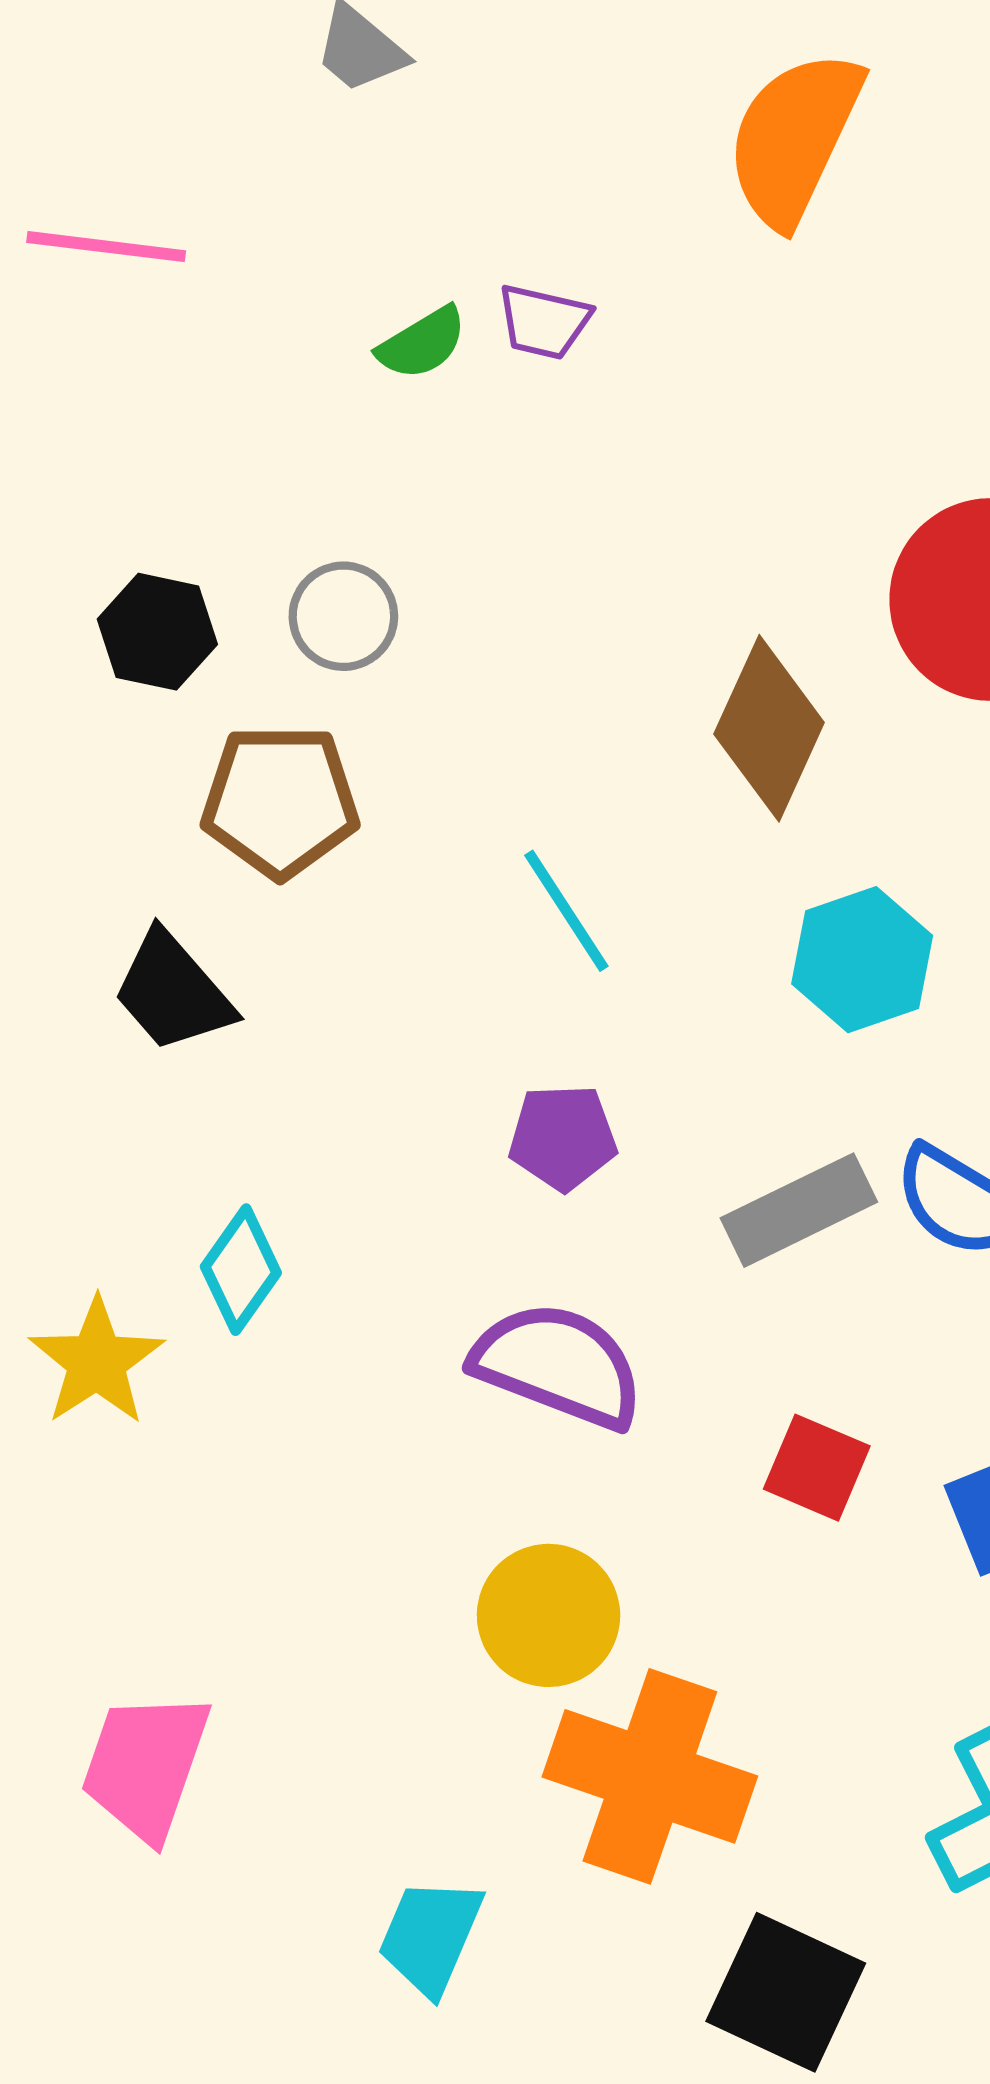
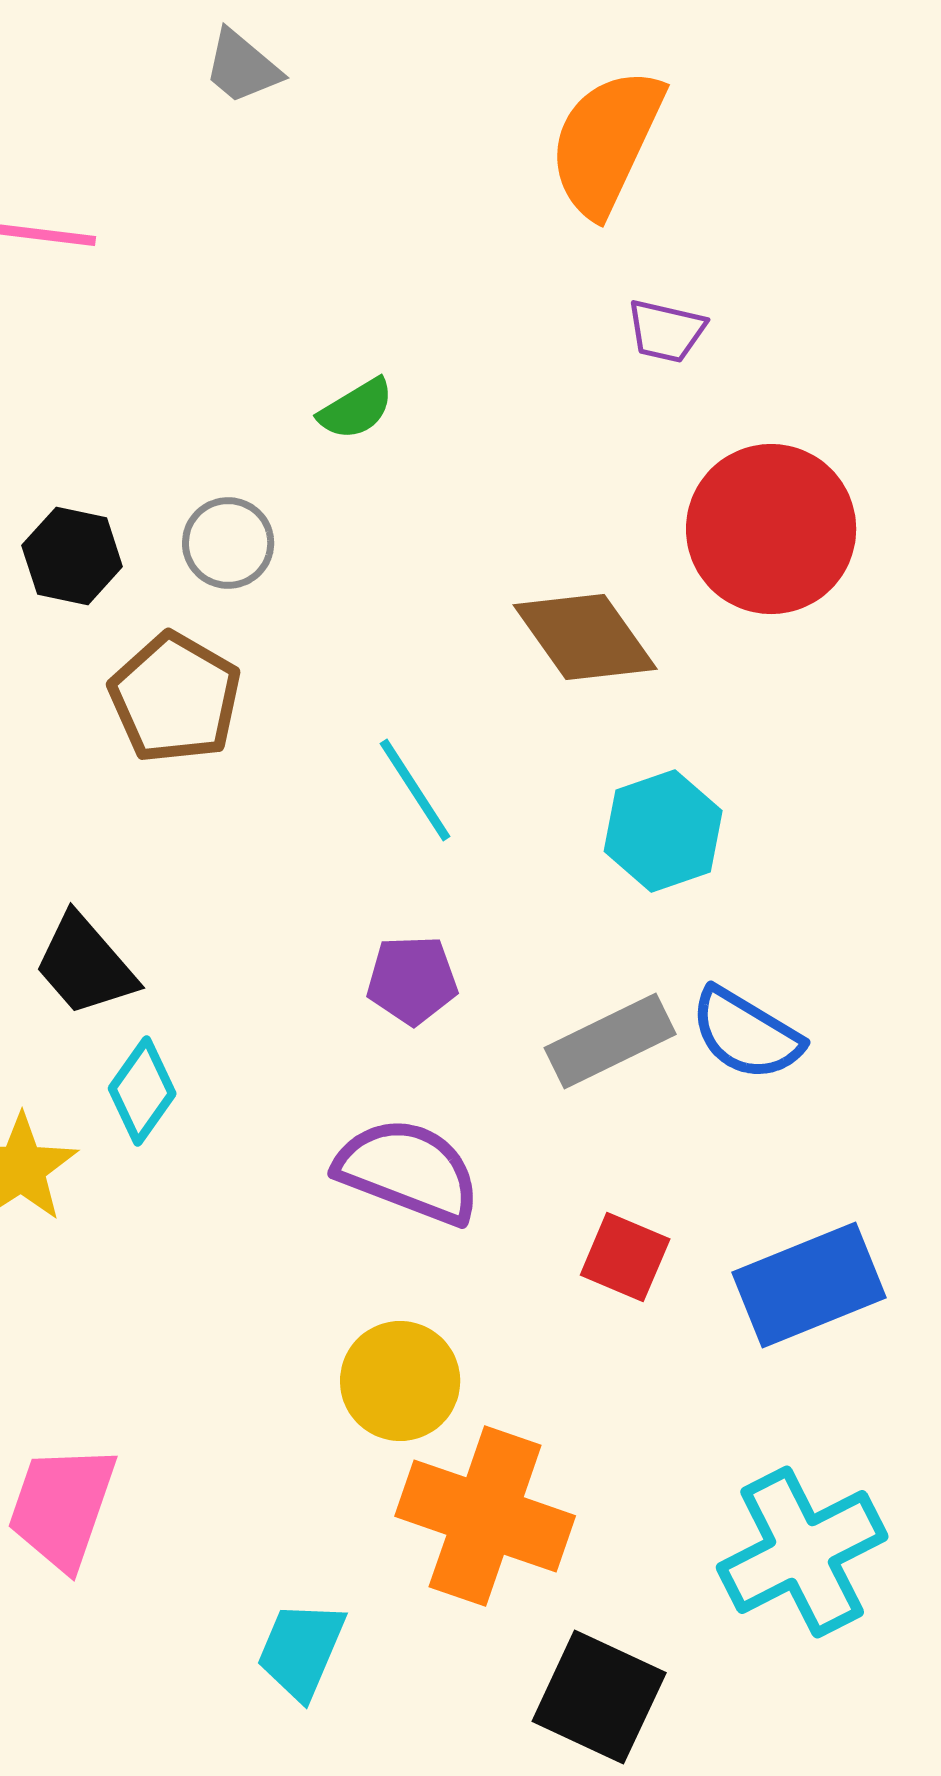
purple trapezoid: (544, 322) -> (666, 331), moved
green semicircle: (422, 343) -> (356, 409), moved
brown diamond: (769, 728) -> (585, 637), turned -60
brown pentagon: (280, 801) -> (175, 698), turned 30
black trapezoid: (173, 992) -> (85, 965), moved

